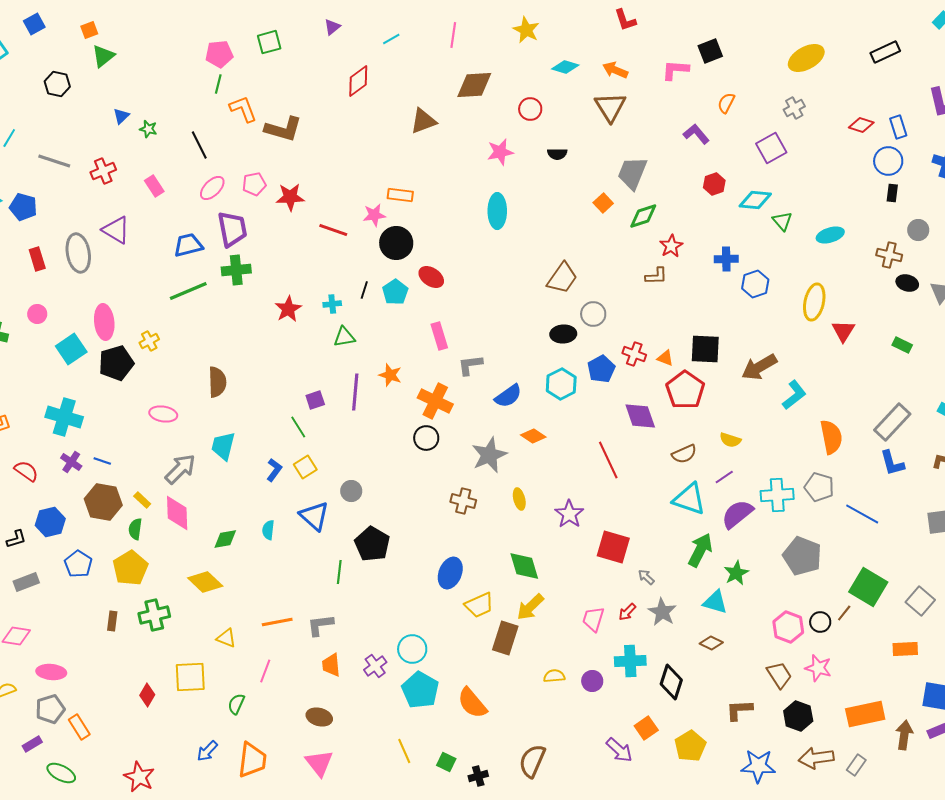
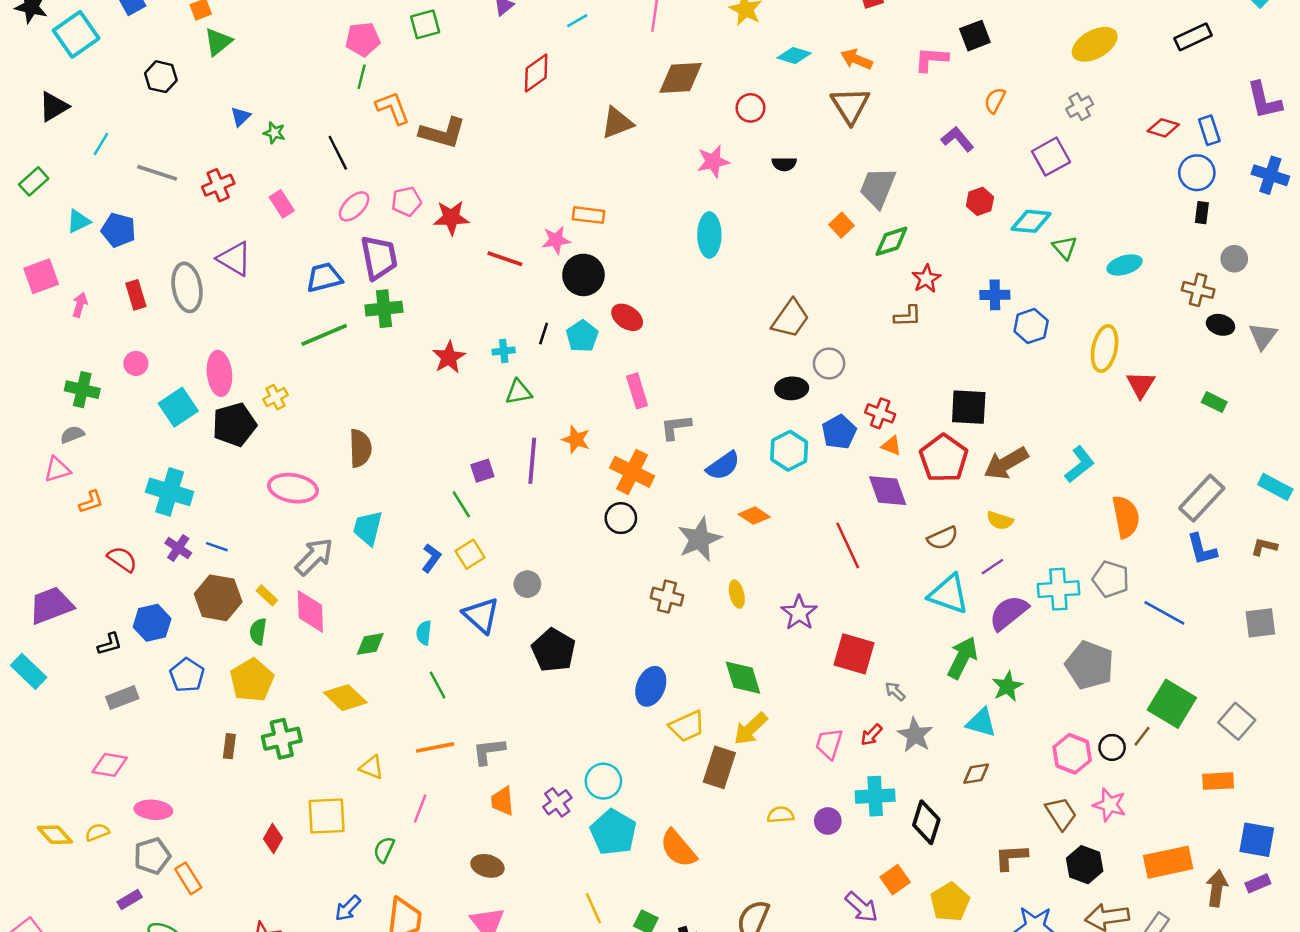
orange triangle: (665, 358) -> (891, 446), moved
brown arrow: (759, 367) -> (1006, 463), moved
pink ellipse: (163, 414) -> (293, 488), size x1.4
green line: (339, 572) -> (438, 685), moved, turned -35
brown diamond: (711, 643) -> (976, 774), turned -35

